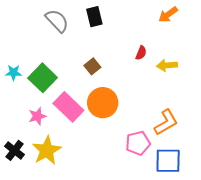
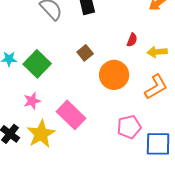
orange circle: (103, 103) -> (114, 75), moved
pink rectangle: (68, 107) -> (71, 115), moved
orange L-shape: (166, 122) -> (156, 87), moved

